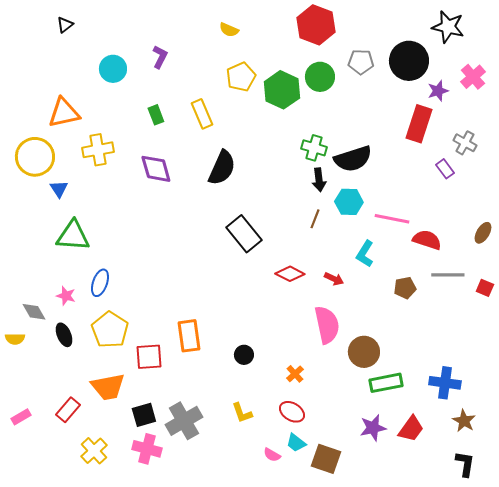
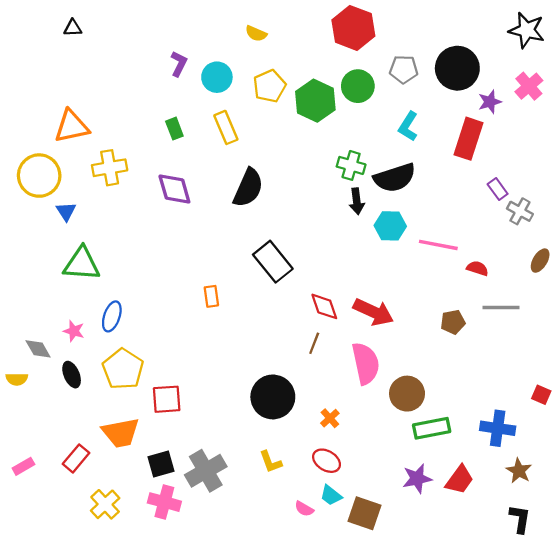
black triangle: (65, 25) -> (73, 28), turned 36
black star: (448, 27) -> (527, 30), moved
cyan circle: (113, 69) -> (217, 77), moved
gray cross: (465, 143) -> (520, 211), moved
brown line: (315, 219) -> (314, 343), moved
red semicircle: (427, 240) -> (477, 268), size x0.7
cyan L-shape: (365, 254) -> (408, 126), moved
red diamond: (290, 274) -> (324, 306), turned 44
red arrow: (334, 279) -> (373, 312), size x1.8
red square: (485, 288) -> (541, 395), moved
orange rectangle: (189, 336) -> (211, 296), moved, size x0.6
black circle: (244, 355) -> (273, 397), size x2.0

